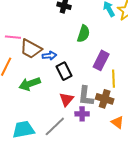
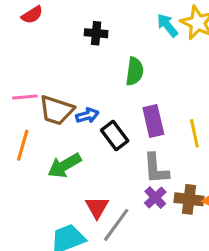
purple rectangle: (101, 60) -> (153, 121), moved, turned -30
red triangle: (66, 99) -> (97, 207), moved
brown cross: (105, 99) -> (189, 199), moved
purple cross: (82, 114) -> (155, 198), turned -32

